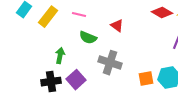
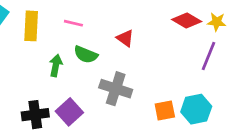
yellow rectangle: (48, 17) -> (31, 26), turned -35
green arrow: (60, 56) -> (56, 65), moved

